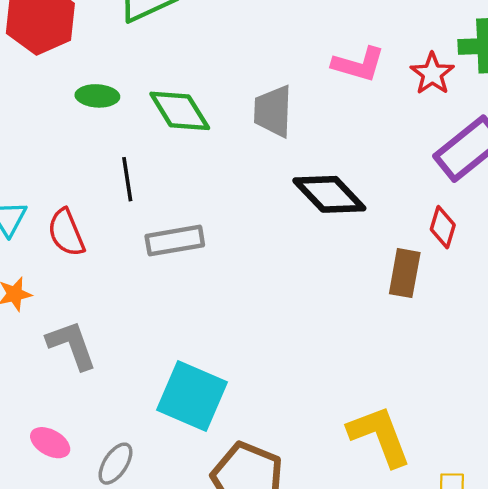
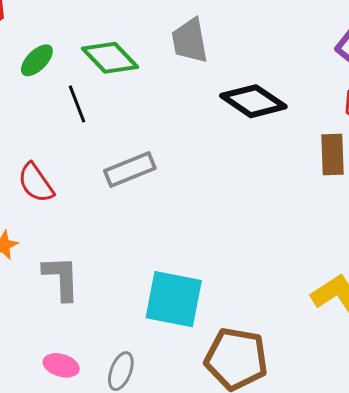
green ellipse: (97, 96) -> (37, 60), turned -36
black line: (127, 179) -> (77, 104), moved
gray L-shape: (72, 345) -> (61, 278), turned 30

